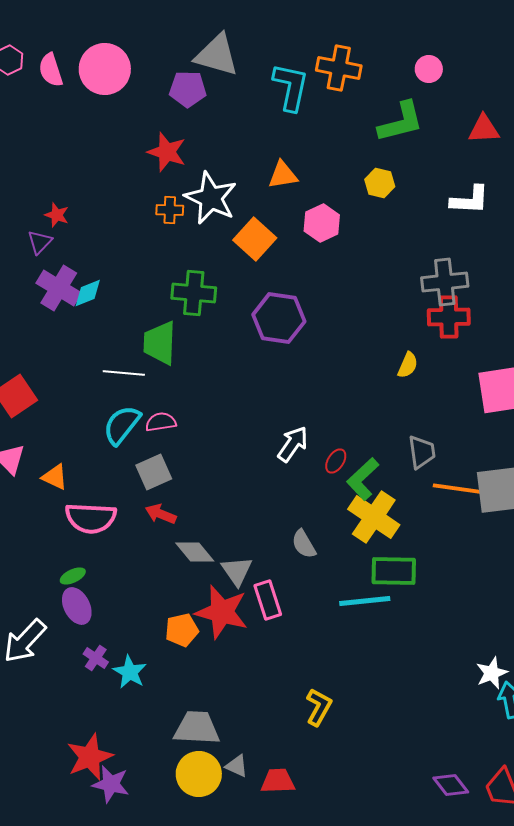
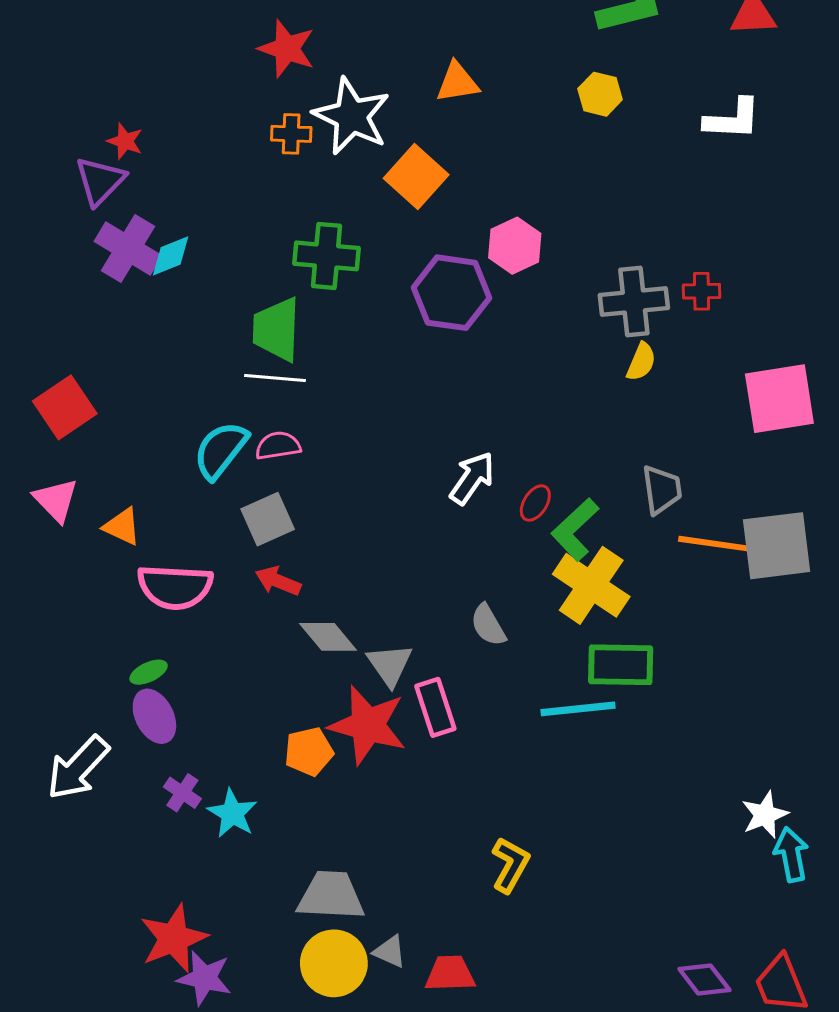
pink hexagon: (322, 223) -> (515, 246), moved
purple triangle: (40, 242) -> (100, 181), size x1.4
gray cross: (445, 282) -> (634, 302), moved
red cross: (449, 317) -> (702, 291), size x0.6
white line: (124, 373) -> (275, 378), moved

